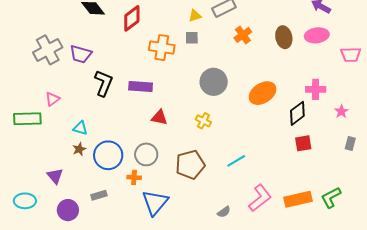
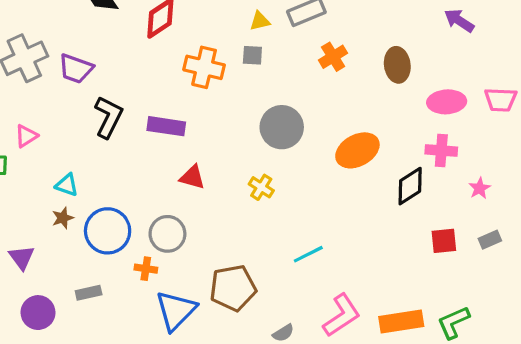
pink ellipse: (317, 35) -> (447, 102), moved
red square: (303, 143) -> (444, 241), moved
gray rectangle: (350, 144) -> (490, 240), turned 48
brown pentagon: (190, 165) -> (233, 288), moved

